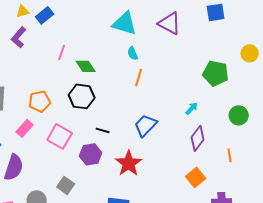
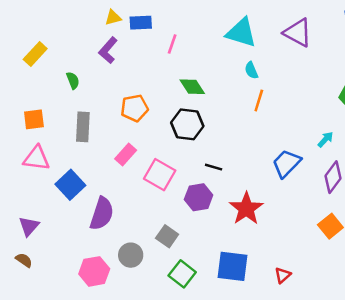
blue rectangle: (45, 15) -> (141, 23), turned 36
pink line: (62, 52) -> (172, 44), moved
orange pentagon: (40, 101) -> (134, 108), moved
blue trapezoid: (146, 125) -> (286, 163), moved
pink rectangle: (25, 128) -> (126, 155), moved

